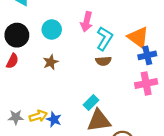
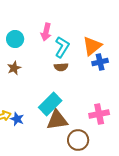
orange triangle: (138, 37) -> (92, 46), turned 45
pink cross: (146, 83) -> (99, 114), moved
cyan rectangle: (91, 103) -> (50, 104), size x1.6

